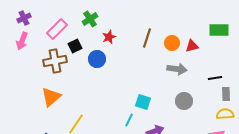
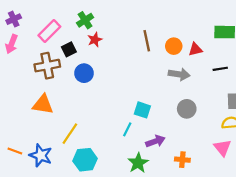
red star: (109, 37) -> (95, 40), moved
brown line: (147, 38) -> (147, 41), turned -30
blue circle: (97, 59) -> (84, 73), moved
black line: (215, 78) -> (220, 69), moved
orange triangle: (51, 97) -> (43, 105), turned 50

